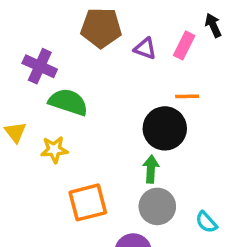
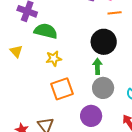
orange line: (187, 96) -> (115, 13), moved
yellow star: (54, 150) -> (54, 58), moved

